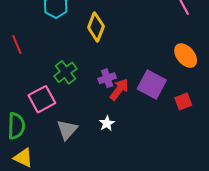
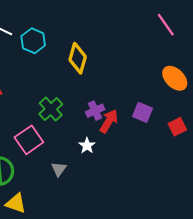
purple square: (152, 84) -> (142, 112), size x0.7
white star: (107, 123) -> (87, 146), moved
gray triangle: (67, 130) -> (59, 169), size x0.7

